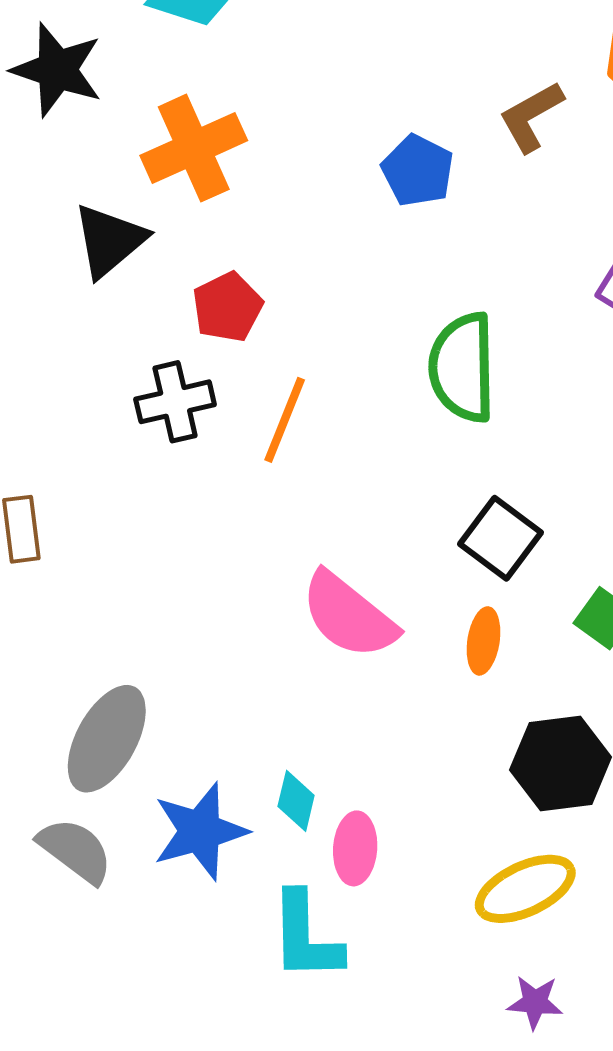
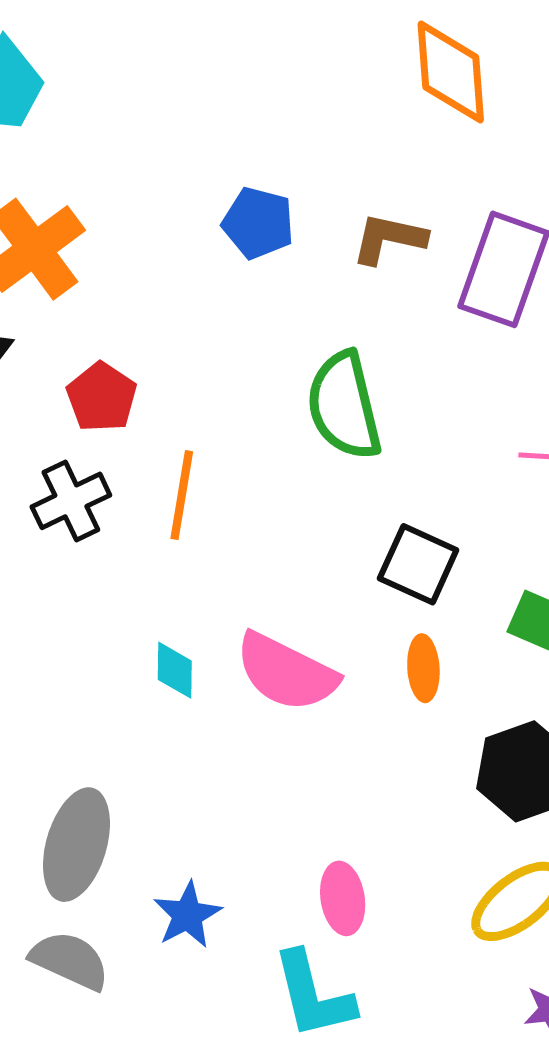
brown L-shape: (531, 117) -> (389, 239), moved, turned 54
cyan diamond: (296, 801) -> (175, 670), moved
blue star: (200, 831) -> (187, 915), size x0.7

